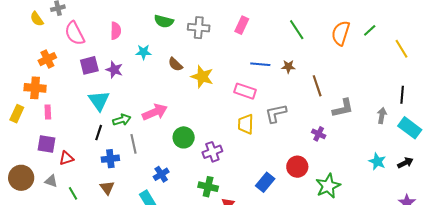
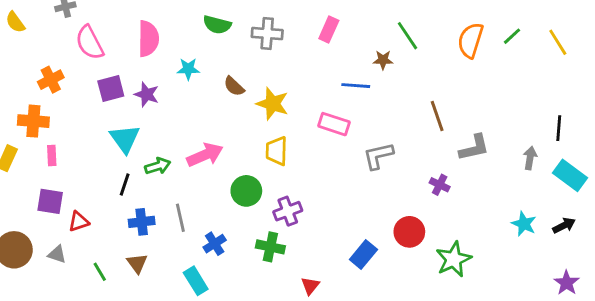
yellow semicircle: (37, 19) -> (15, 22), moved
pink semicircle: (116, 31) -> (148, 39), size x1.4
yellow line: (402, 49) -> (558, 42), moved
brown star: (288, 67) -> (383, 60), moved
yellow trapezoid: (246, 124) -> (277, 151), moved
gray line: (134, 144) -> (180, 218), moved
green cross: (208, 187) -> (270, 247), moved
green line: (73, 193) -> (100, 272), moved

